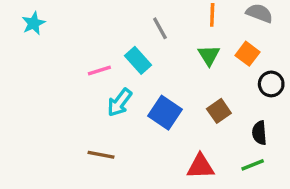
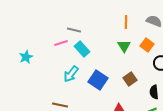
cyan star: (34, 23) -> (26, 57), moved
gray line: (160, 28) -> (74, 30), moved, turned -48
pink line: (99, 70) -> (61, 43), moved

